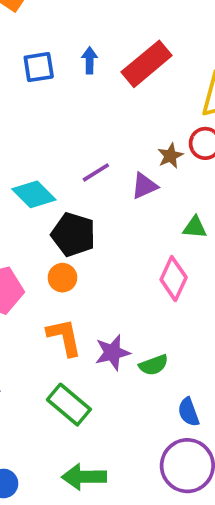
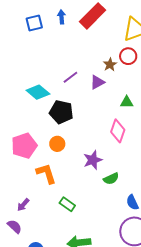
orange circle: (62, 278) -> (57, 144), moved
orange L-shape: (64, 337) -> (46, 174), moved
purple star: (112, 352) -> (93, 160), moved
green rectangle: (69, 405) -> (67, 204), size x0.7

